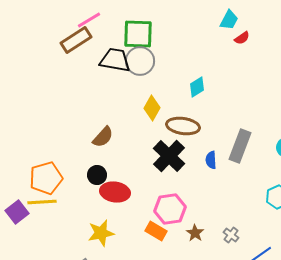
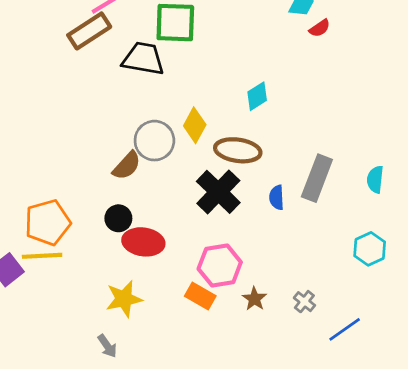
gray circle: (140, 61) -> (154, 141), moved

